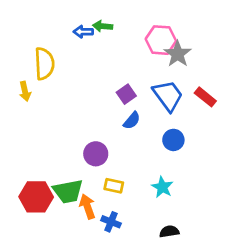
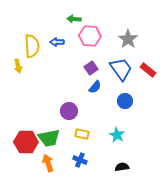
blue arrow: (83, 32) -> (57, 42), moved
pink hexagon: (161, 40) -> (90, 36), moved
orange arrow: (87, 207) -> (48, 163), moved

